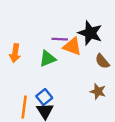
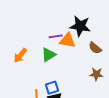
orange arrow: (15, 53) -> (20, 55), turned 42
blue square: (44, 97) -> (52, 88), turned 32

